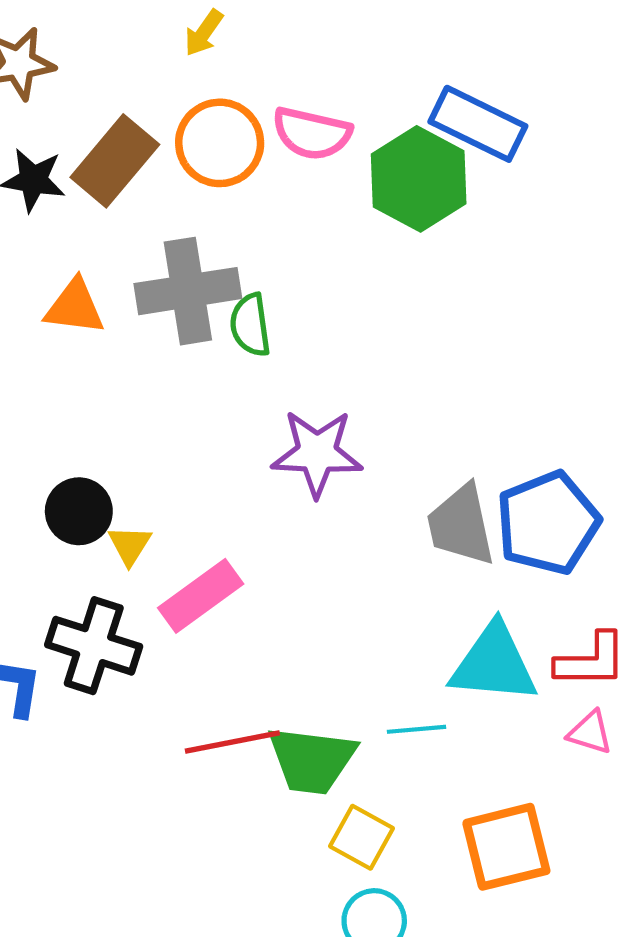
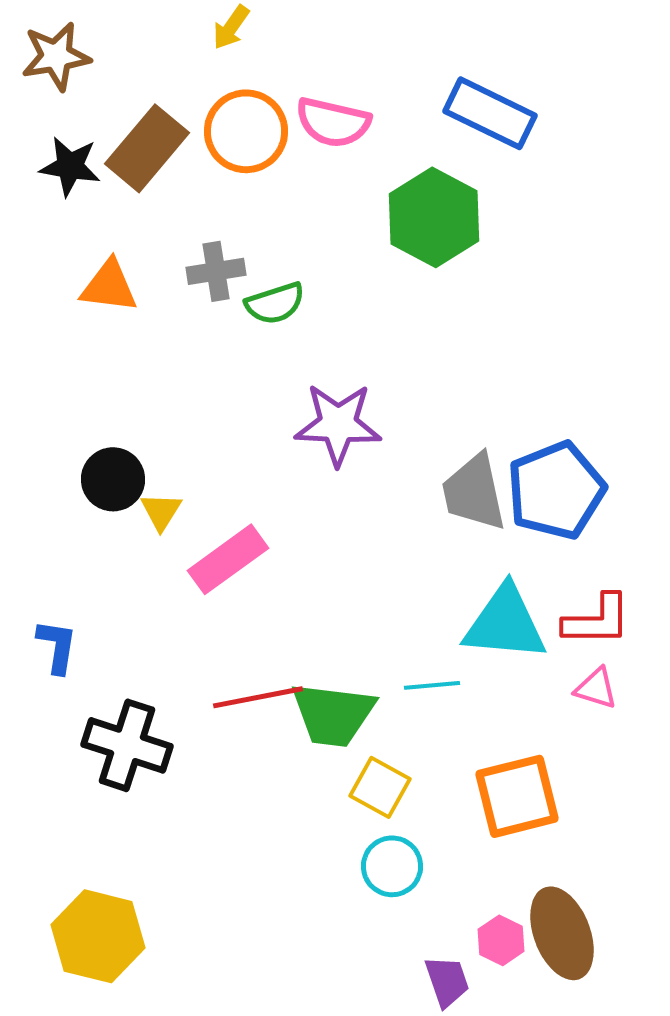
green hexagon: (419, 179) -> (434, 217), moved
gray cross: (188, 291) -> (216, 271), size x0.6
green semicircle: (250, 325) -> (275, 303), turned -100
black cross: (94, 646) -> (127, 745), moved

